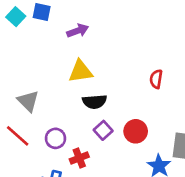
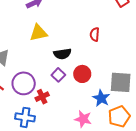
black semicircle: (95, 102) -> (62, 54), moved
purple circle: (55, 138) -> (24, 83), size x1.5

